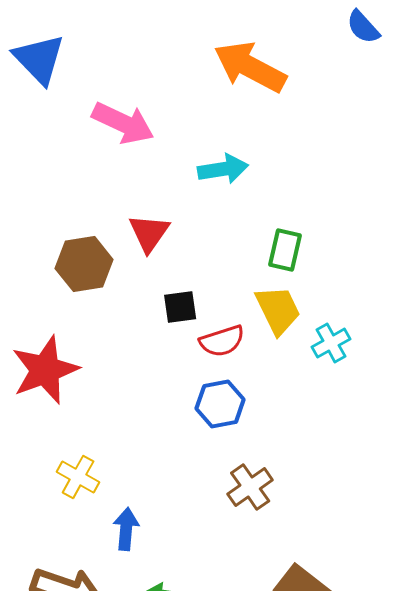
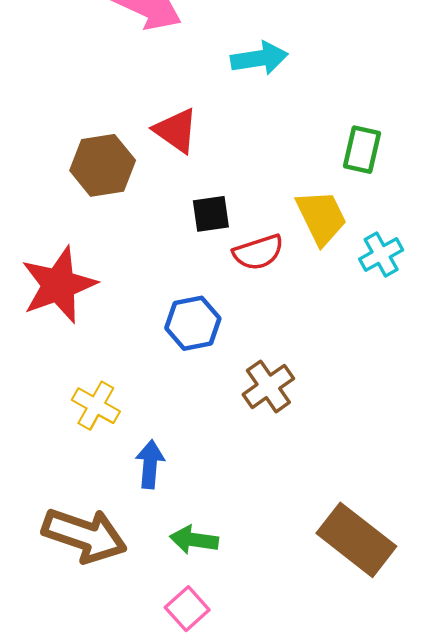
red triangle: (149, 233) -> (176, 130), turned -30
green rectangle: (285, 250) -> (362, 150), moved
blue hexagon: (220, 404) -> (193, 323), moved
brown cross: (250, 487) -> (268, 386), moved

